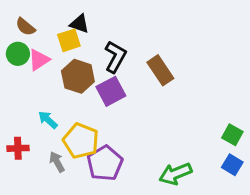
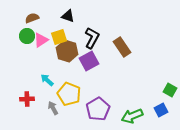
brown semicircle: (25, 27) -> (32, 18), turned 120
yellow square: (69, 40) -> (59, 37), moved
purple pentagon: (105, 163) -> (98, 109), moved
blue square: (232, 165) -> (161, 110), moved, turned 32

